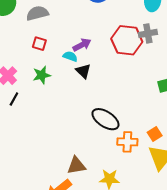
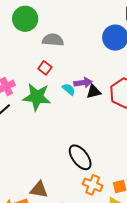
black triangle: (83, 71) -> (94, 92), moved, turned 42
green star: (42, 75) -> (37, 97), size x1.6

